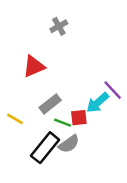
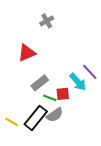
cyan arrow: (98, 103) -> (78, 82), turned -90
yellow line: (15, 119) -> (12, 122), moved

